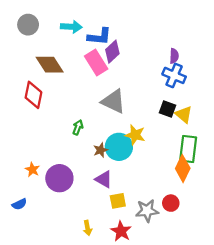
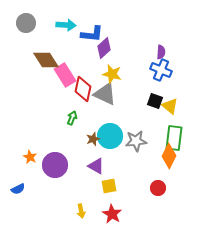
pink rectangle: (96, 62) -> (65, 75), moved
red diamond: (33, 95) -> (83, 89), moved
yellow star: (135, 135) -> (112, 74), moved
gray star: (147, 211) -> (136, 141), moved

